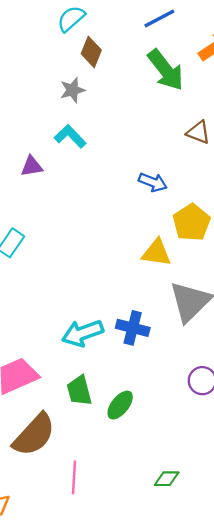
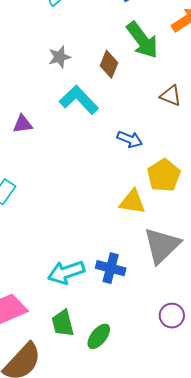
brown diamond: (91, 52) -> (109, 64), moved
cyan L-shape: (70, 136) -> (79, 100), moved, size x1.4

